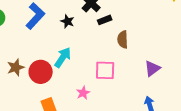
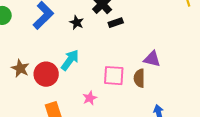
brown semicircle: (123, 39) -> (139, 78), moved
brown star: (16, 67) -> (20, 68), turned -30
purple triangle: (152, 68) -> (152, 59), moved, turned 48

